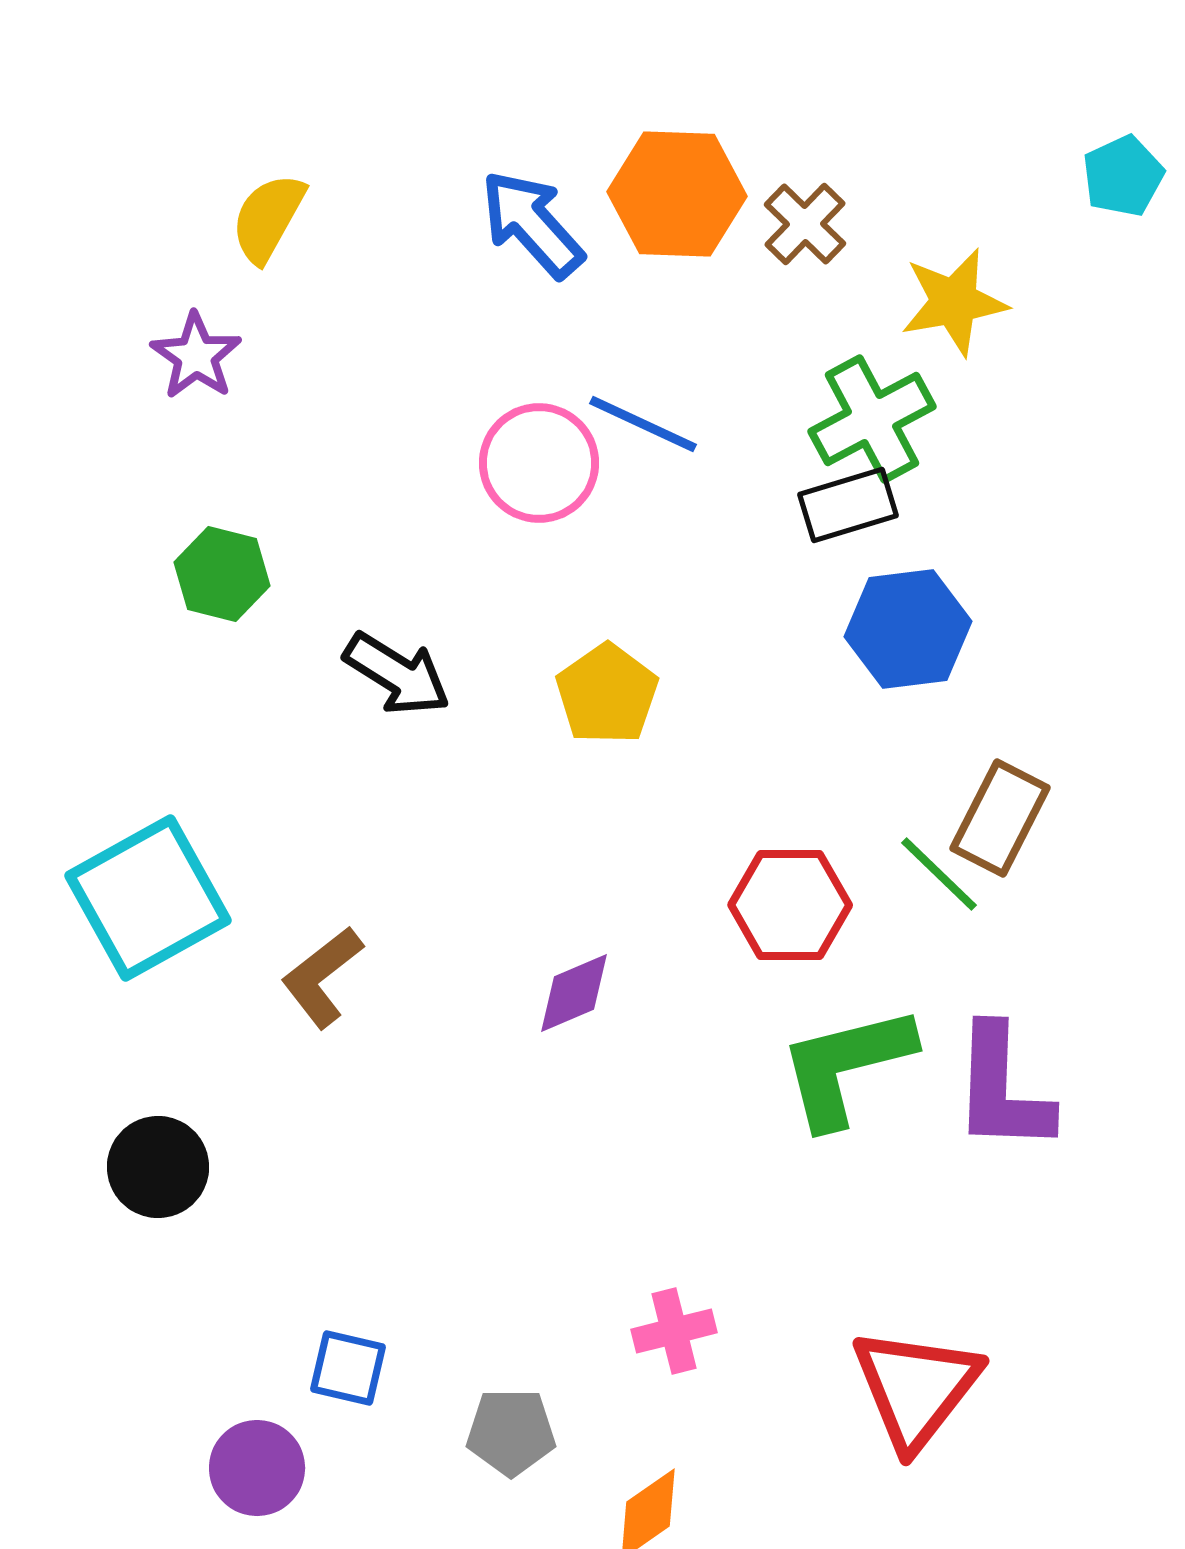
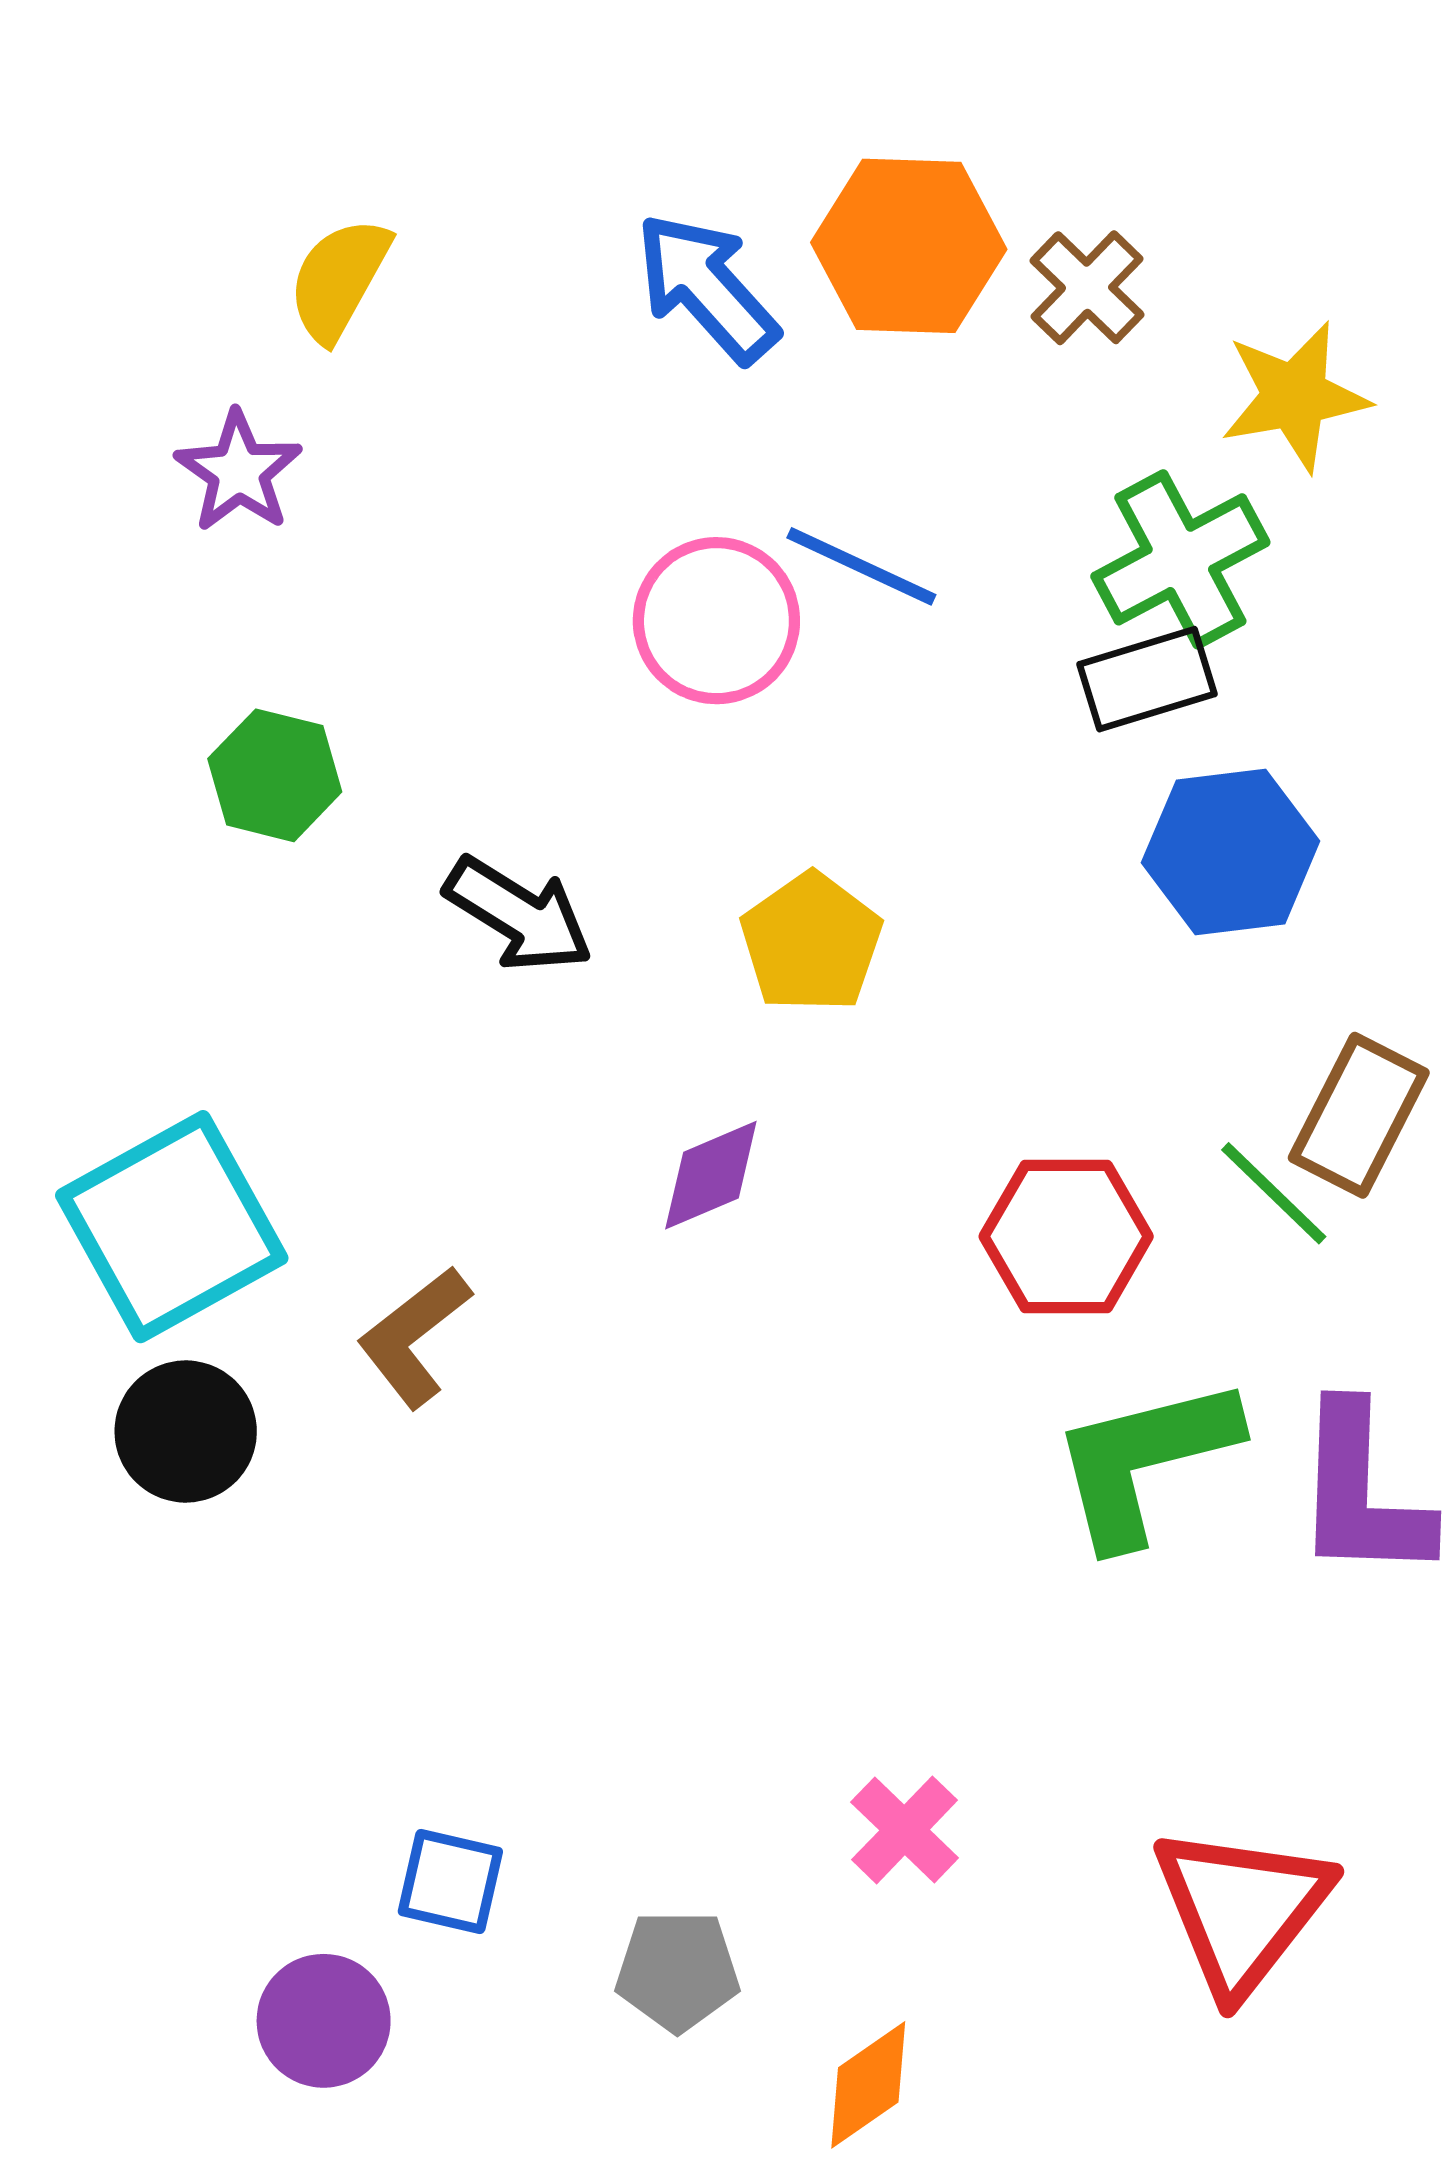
purple diamond: (574, 993) -> (711, 1175), moved
black circle: (158, 1167) -> (186, 1431), moved
pink cross: (674, 1331) -> (905, 1830), turned -32

